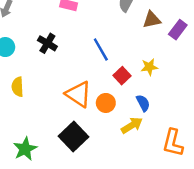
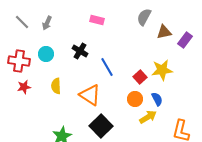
blue line: (101, 50) -> (107, 67), moved
yellow star: (149, 67) -> (162, 70), size x1.5
orange triangle: (78, 94) -> (90, 95), moved
orange circle: (106, 103) -> (135, 99), moved

